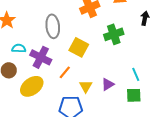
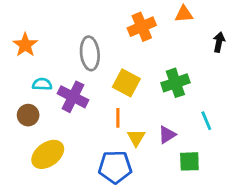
green cross: (114, 34) -> (175, 83), moved
orange line: (65, 72) -> (118, 118), moved, turned -40
yellow ellipse: (32, 86) -> (48, 154), moved
green square: (134, 95) -> (189, 161), moved

